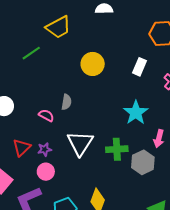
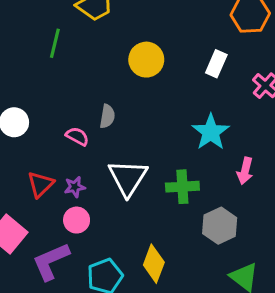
green line: (31, 53) -> (55, 43), turned -42
gray hexagon: (143, 162) -> (220, 226), moved

